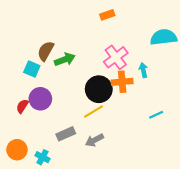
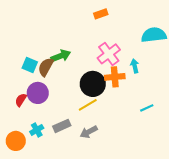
brown semicircle: (46, 51) -> (46, 67), moved
cyan cross: (42, 157) -> (37, 130), moved, turned 32

